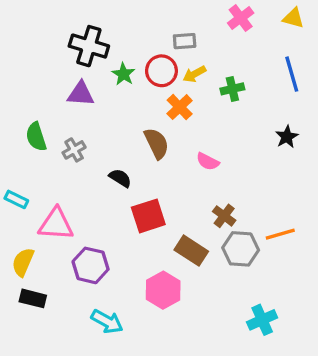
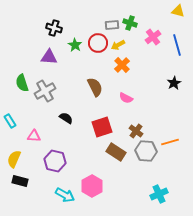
pink cross: (241, 18) -> (153, 37), moved
black cross: (89, 46) -> (54, 28), size x0.7
green cross: (232, 89) -> (130, 23), moved, turned 32
orange cross: (180, 107) -> (122, 65), moved
gray cross: (74, 150) -> (45, 91), size x1.5
black semicircle: (120, 178) -> (66, 118), moved
cyan rectangle: (16, 199) -> (10, 121), turned 32
red square: (148, 216) -> (102, 127), moved
pink triangle: (56, 224) -> (34, 136), size x0.6
pink hexagon: (163, 290) -> (92, 186), moved

